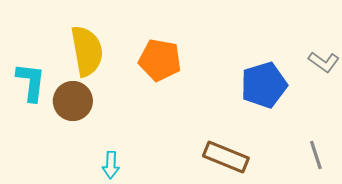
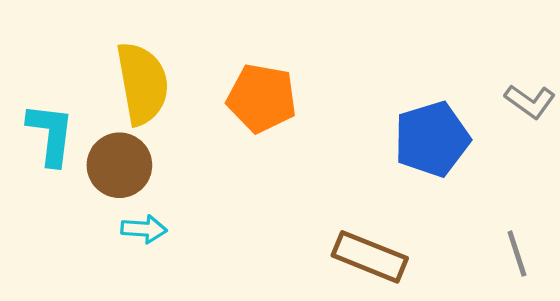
cyan arrow: (111, 165) -> (144, 229), moved, turned -88

